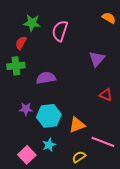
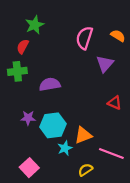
orange semicircle: (109, 18) -> (118, 36), moved
green star: (32, 23) -> (35, 25), turned -30
pink semicircle: (60, 31) -> (84, 38), moved
cyan star: (49, 145) -> (65, 148), moved

